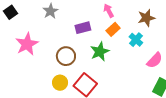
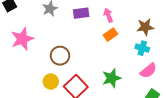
purple rectangle: (83, 28) -> (81, 13), moved
cyan cross: (136, 40) -> (142, 48), moved, turned -32
green star: (100, 52) -> (112, 78), moved

